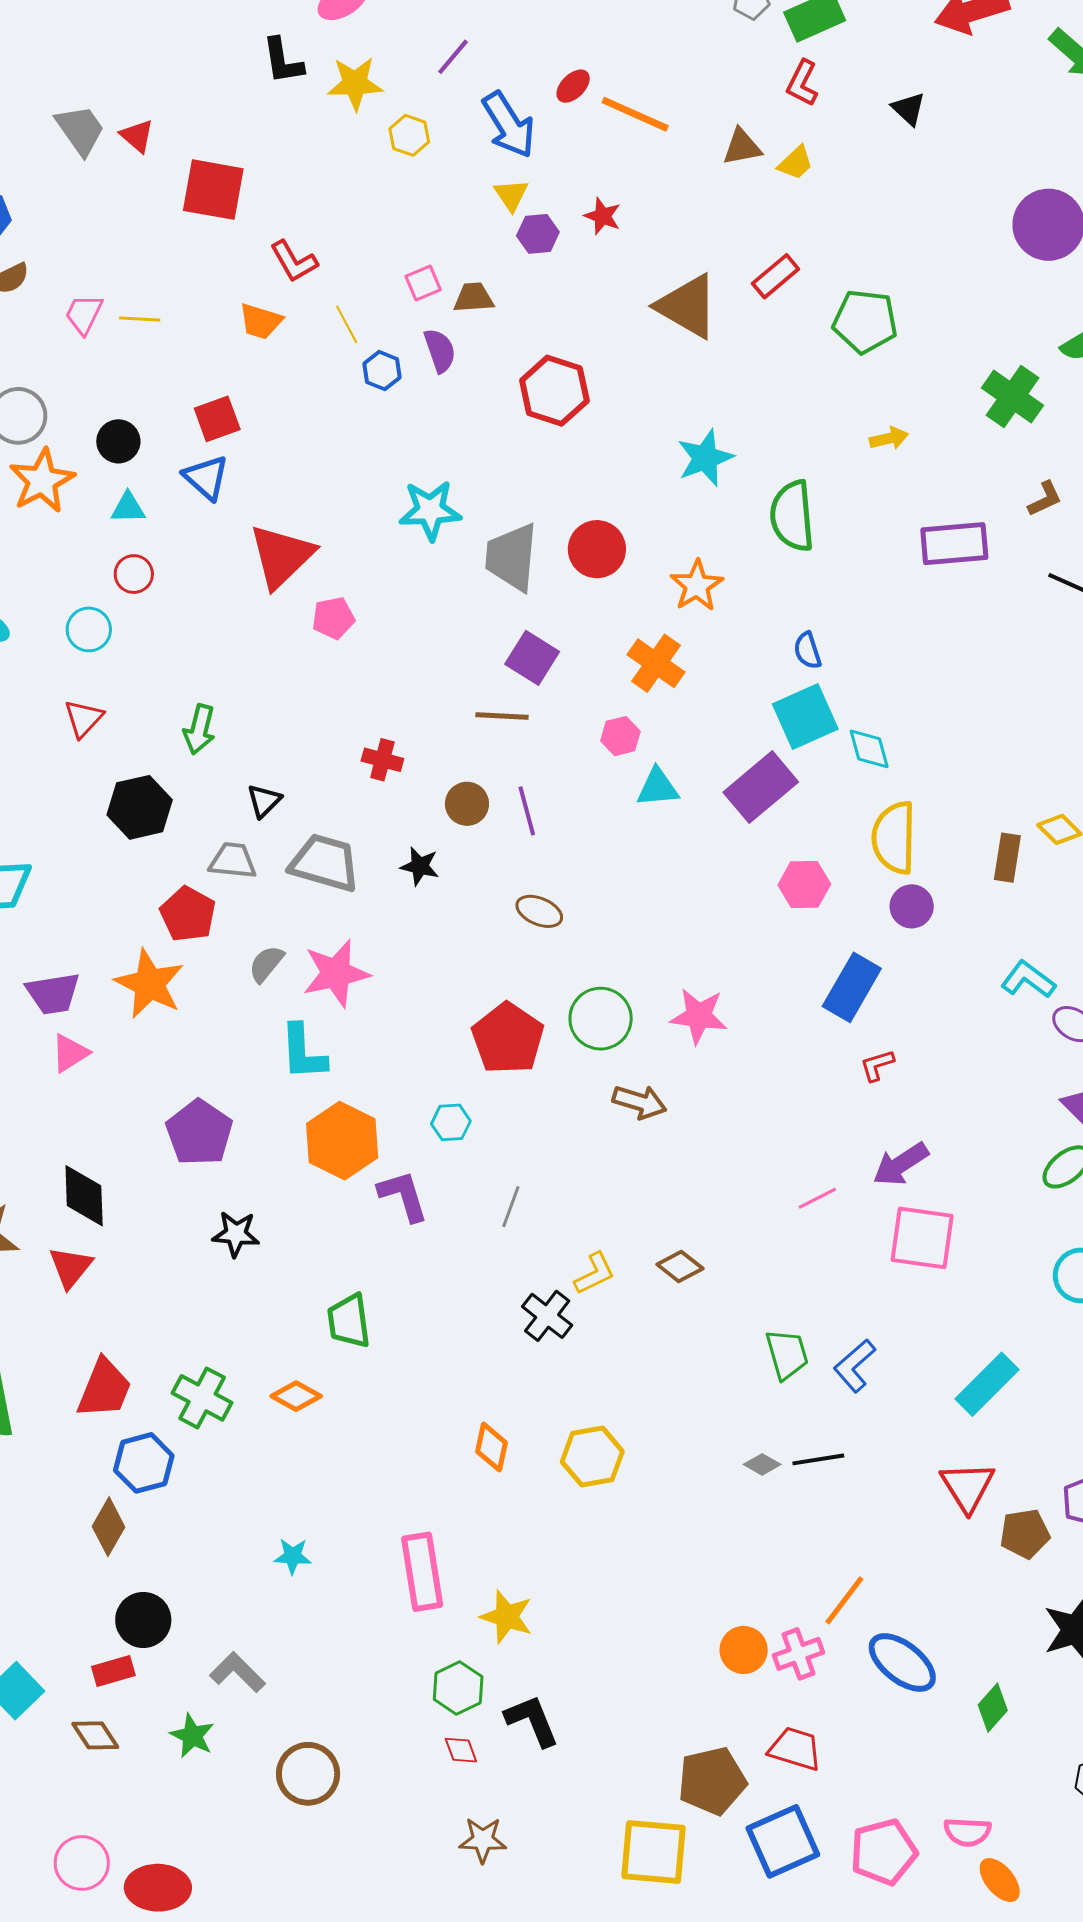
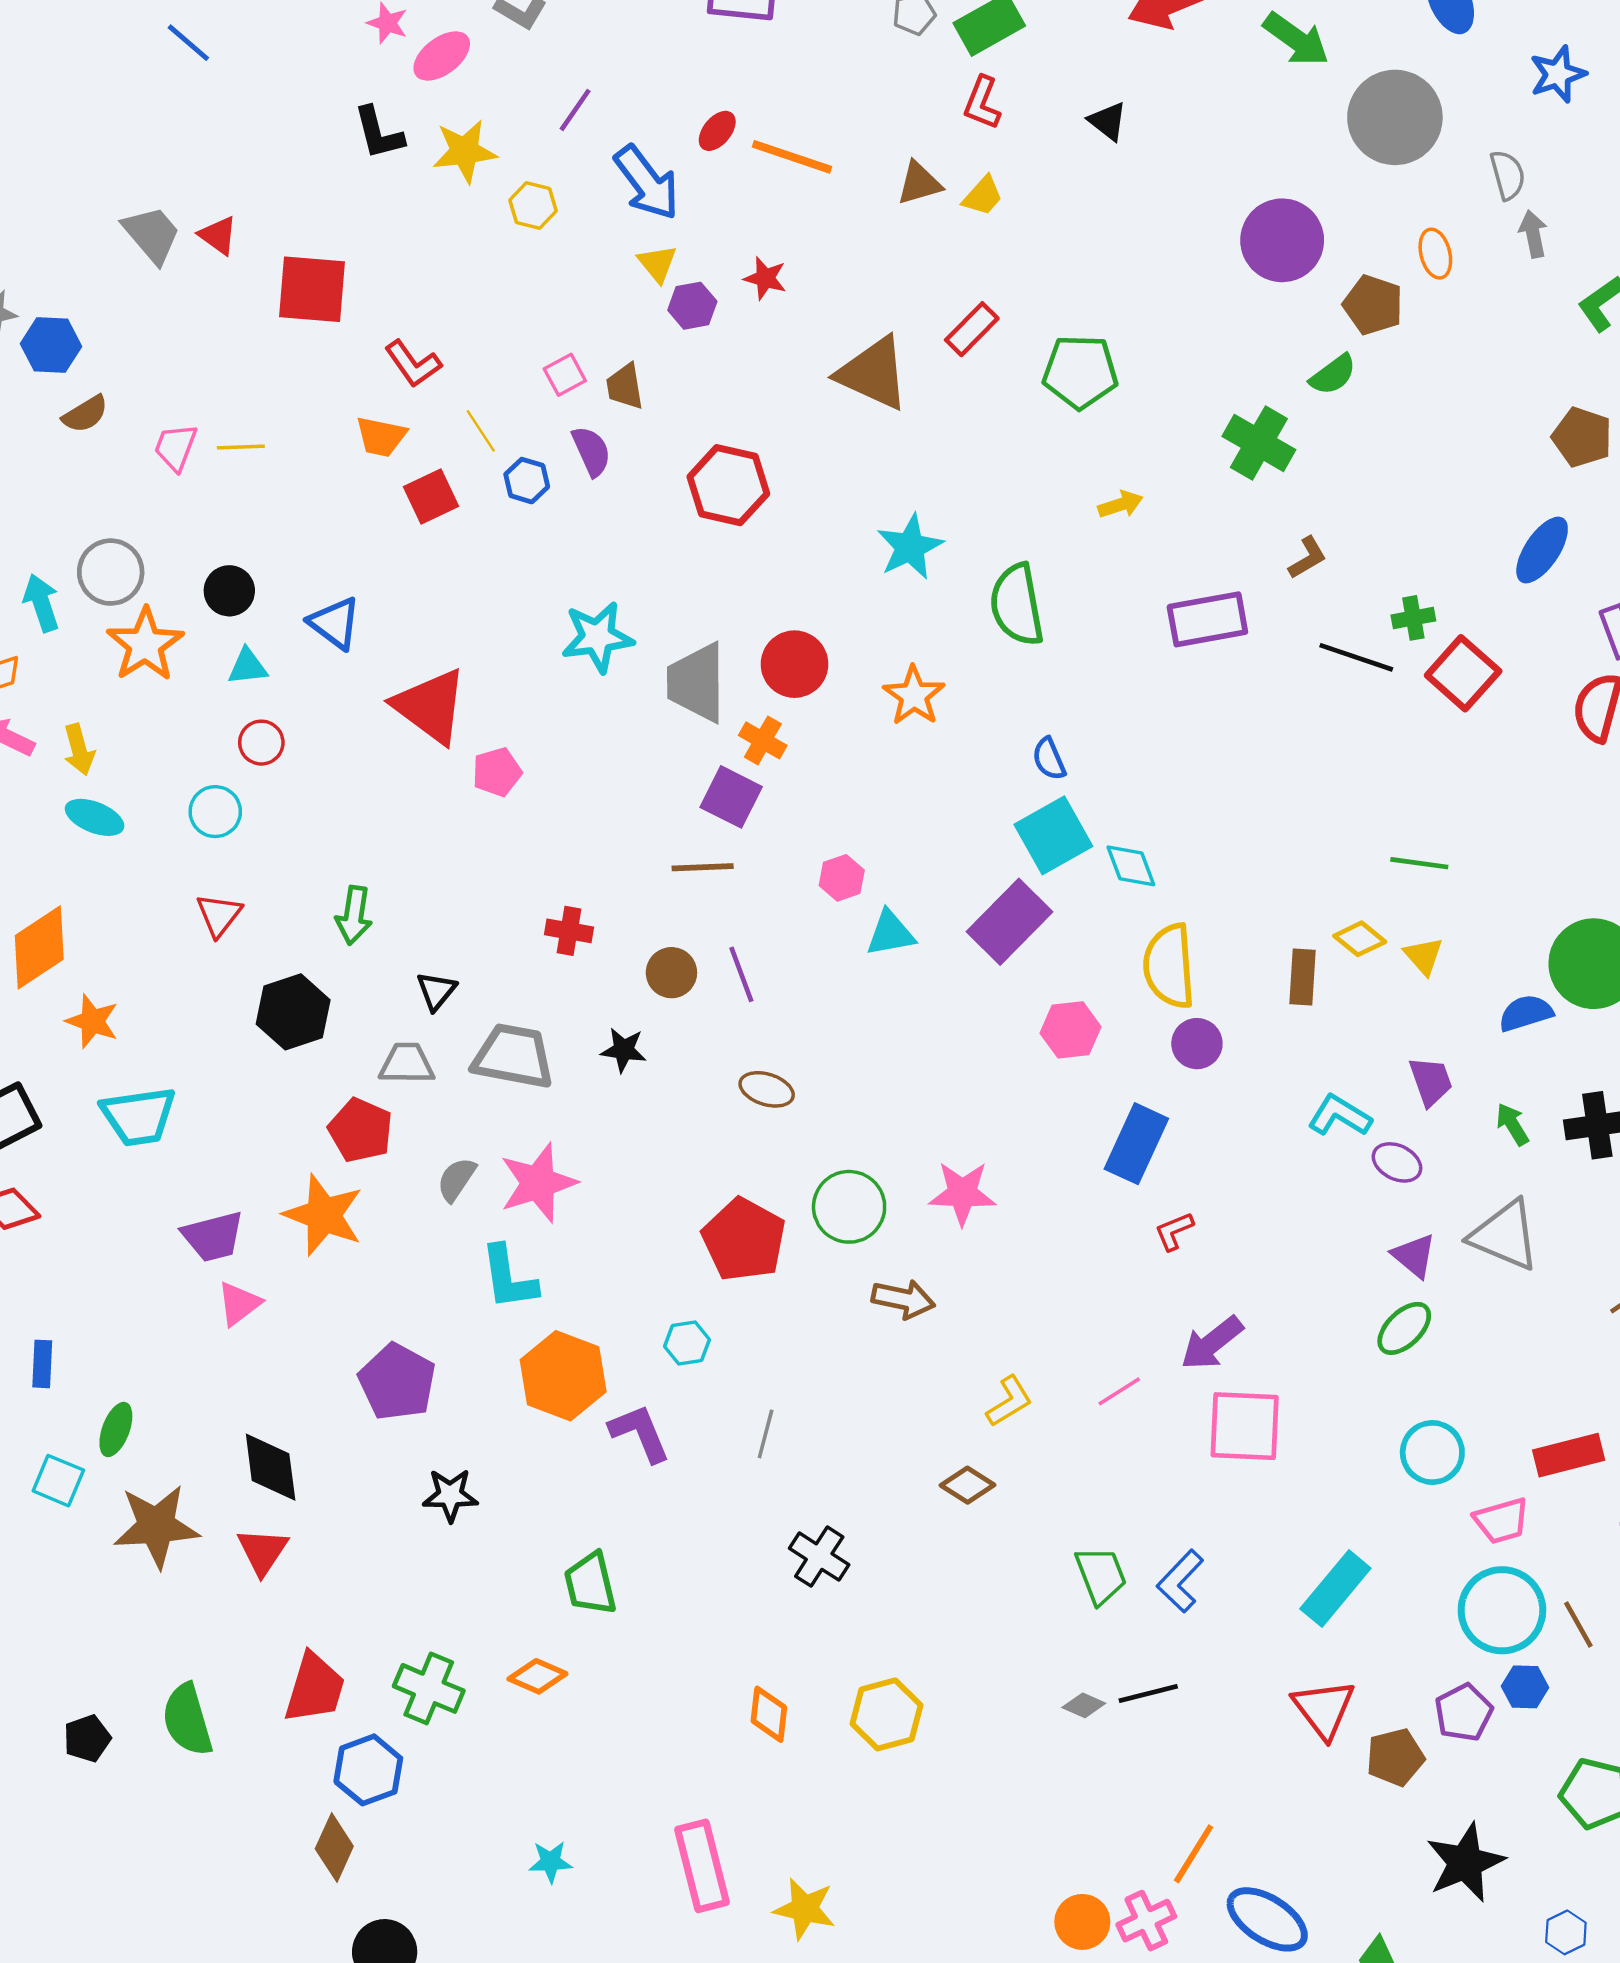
brown trapezoid: (474, 298) -> (625, 386), turned -90
red square: (217, 419) -> (431, 497), moved
red triangle: (281, 556) -> (430, 706), turned -34
orange cross: (656, 663) -> (763, 740), moved, size x0.7
yellow L-shape: (595, 1274) -> (1009, 1401), moved

